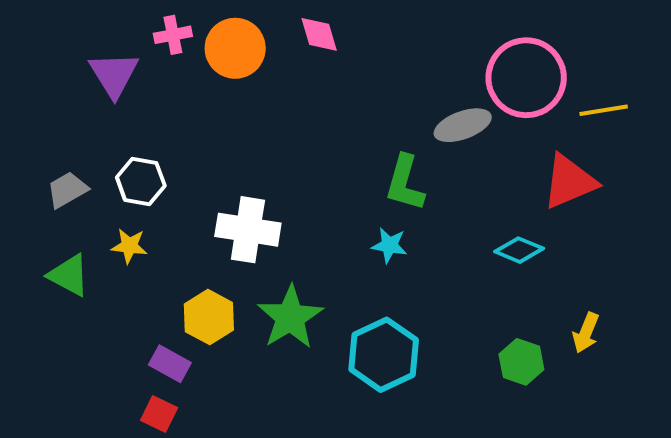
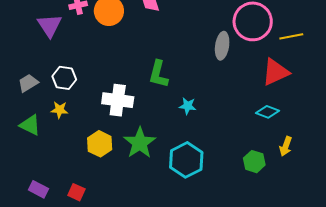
gray ellipse: (463, 125) -> (222, 46), turned -60
green L-shape: (405, 183) -> (158, 74), moved
cyan diamond: (519, 250) -> (267, 112), moved
purple rectangle: (170, 364) -> (39, 189), moved

